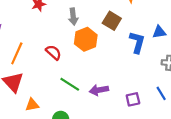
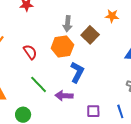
gray arrow: (73, 17) -> (68, 24), moved
blue L-shape: (137, 42) -> (77, 72), moved

